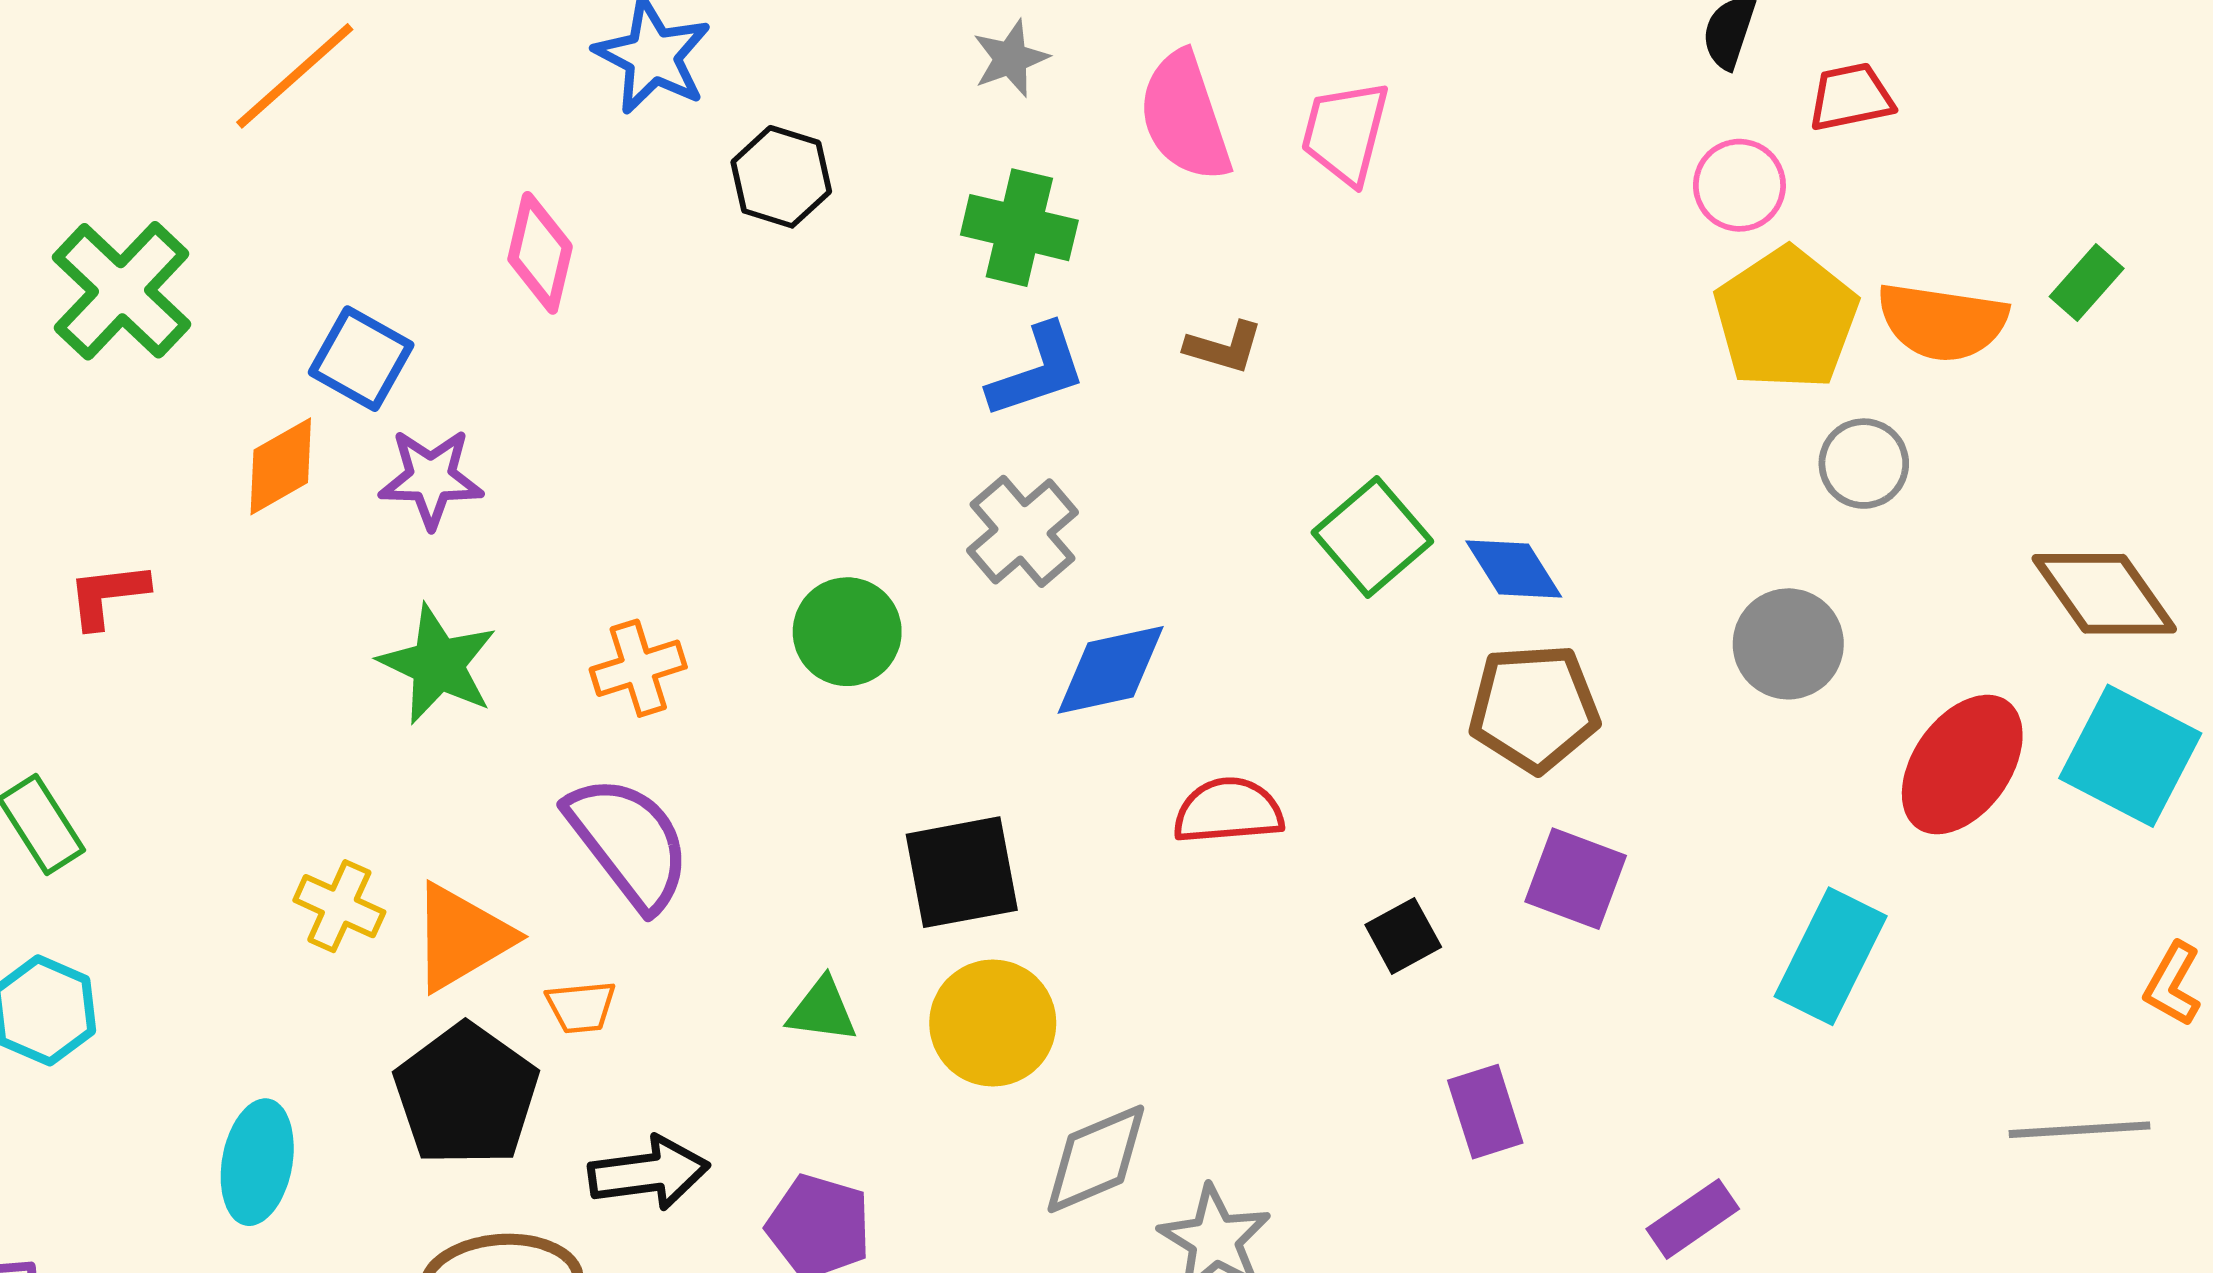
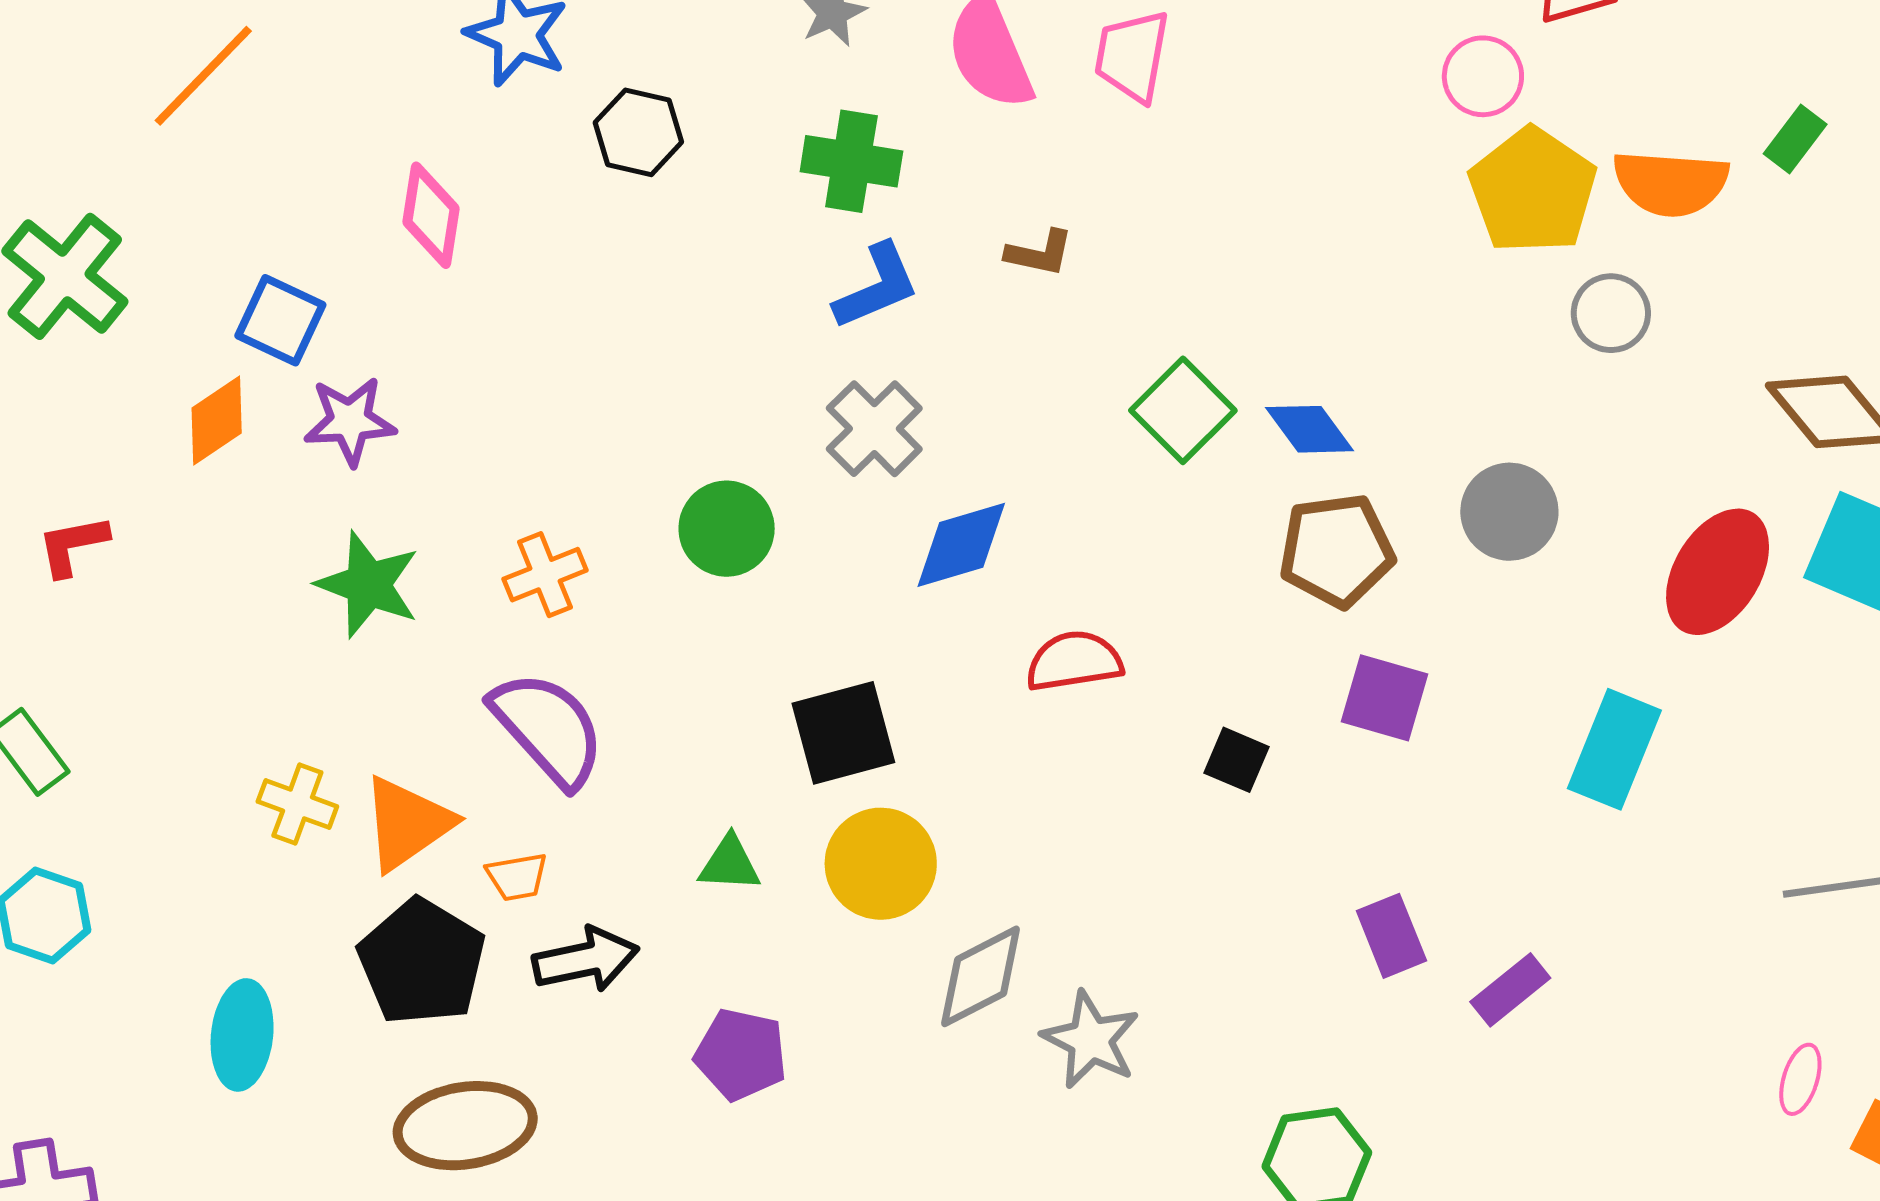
gray circle: (1788, 644) -> (1509, 512), moved
black square: (1403, 936) -> (1236, 760), turned -34
purple rectangle: (1485, 1112) -> (1391, 936), moved
black arrow: (649, 1173) -> (586, 960), moved

